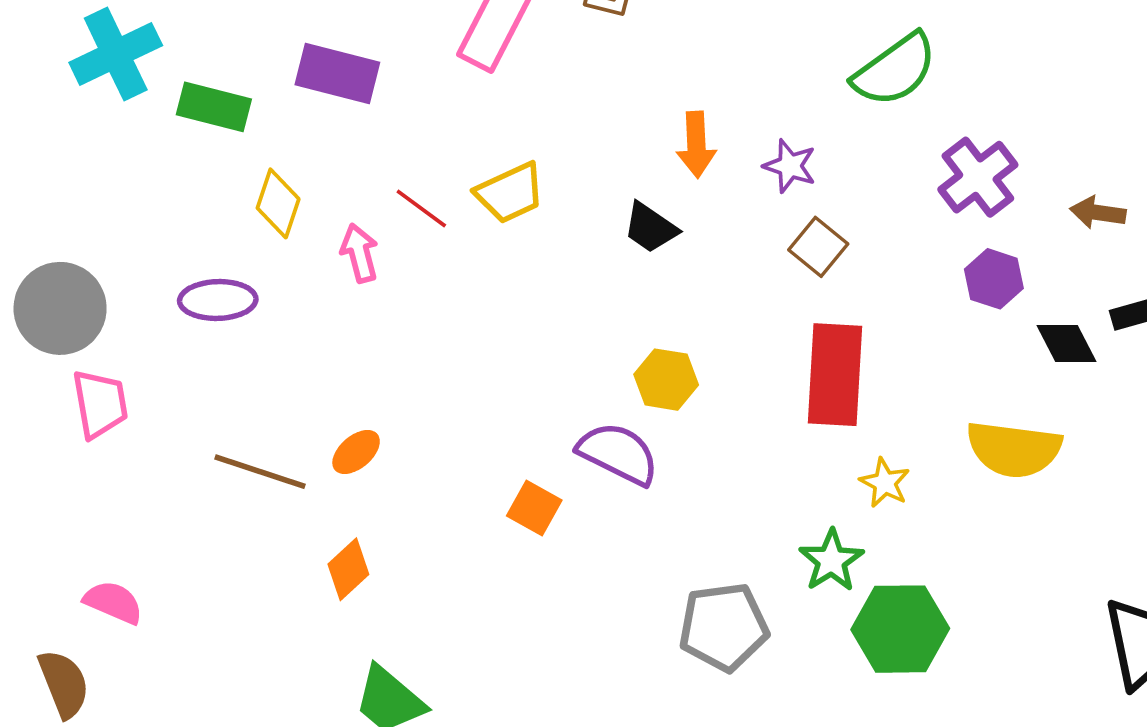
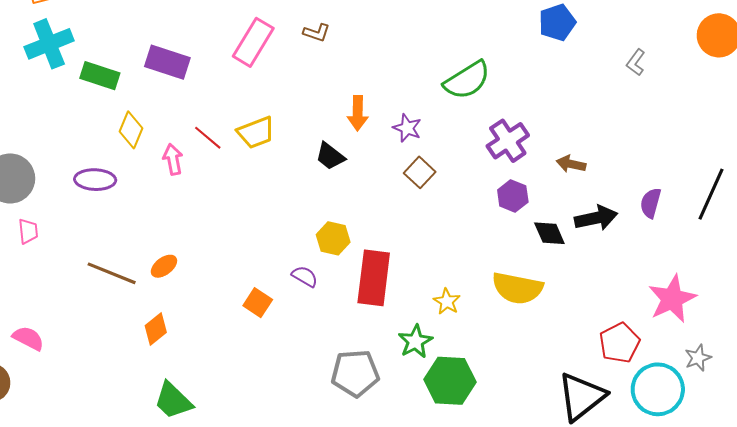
red rectangle: (835, 375) -> (374, 278), moved
pink trapezoid: (100, 404) -> (28, 231), size x0.7
purple semicircle: (618, 454) -> (305, 276), size x0.6

